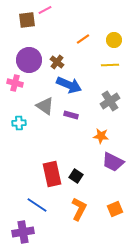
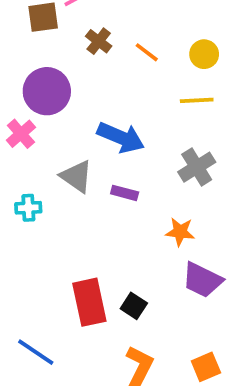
orange line: (83, 39) -> (147, 52), turned 72
brown cross: (57, 62) -> (99, 41), moved
pink cross: (15, 83) -> (21, 134), turned 35
blue line: (37, 205) -> (36, 352), moved

